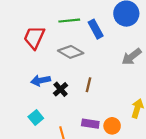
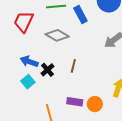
blue arrow: (41, 80) -> (29, 62), turned 30
cyan square: (36, 118) -> (28, 82), moved

